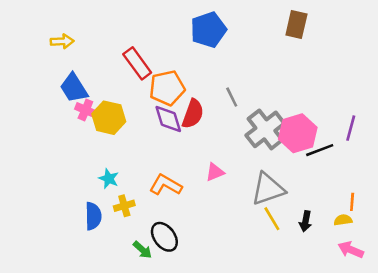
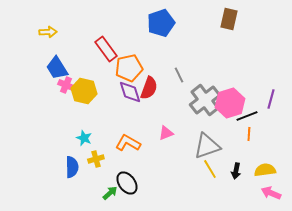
orange line: (352, 202) -> (249, 134), moved
yellow semicircle: (343, 220) -> (265, 170), size x1.5
green arrow: (142, 250) -> (110, 193), turned -84

